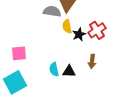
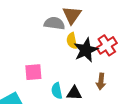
black star: (79, 34) -> (86, 50), size x1.5
pink square: (19, 53) -> (33, 72), moved

